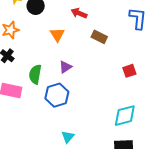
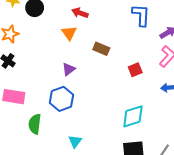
orange triangle: (57, 35) -> (69, 33), moved
brown rectangle: (99, 37) -> (101, 49), moved
green semicircle: (35, 74) -> (35, 124), moved

